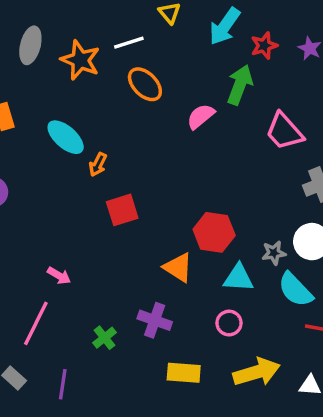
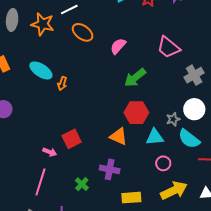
green arrow: (240, 85) -> (135, 78), moved, turned -140
red square: (122, 210) -> (72, 139), moved
pink circle: (229, 323) -> (163, 163), moved

